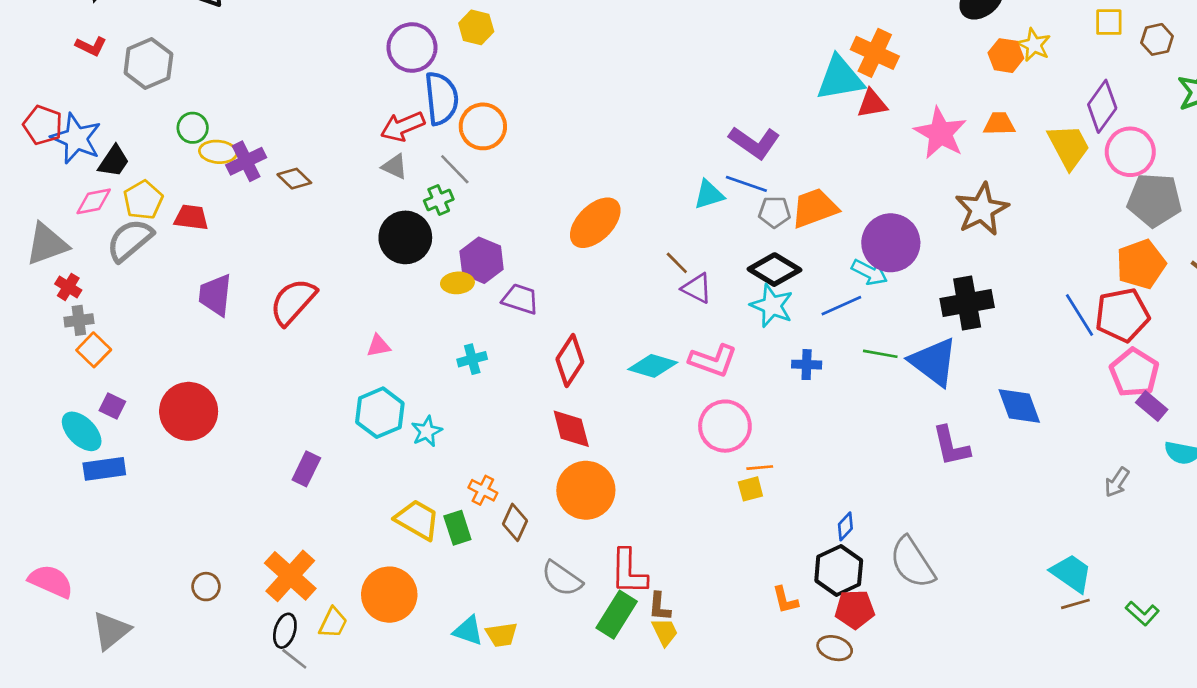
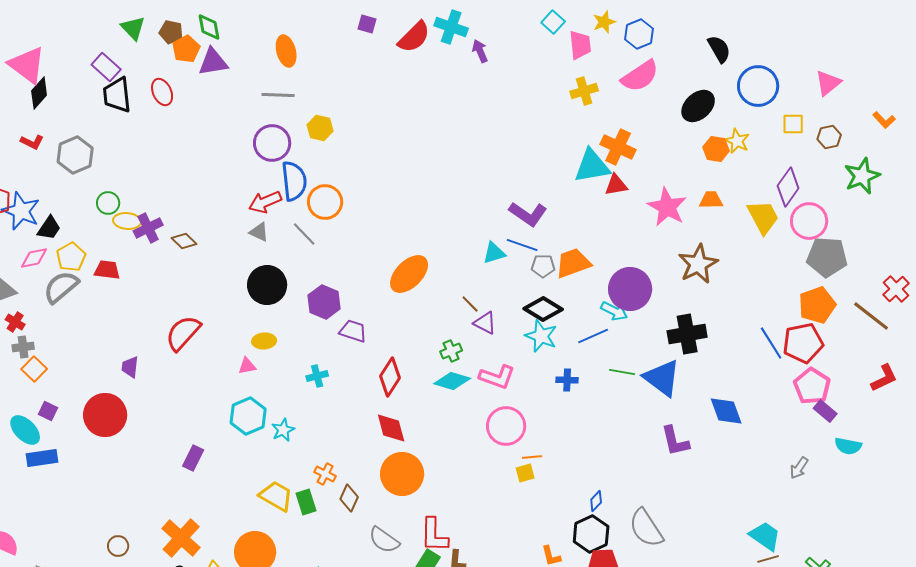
green cross: (439, 200) -> (451, 351), moved
yellow ellipse: (457, 283) -> (264, 341), moved
purple trapezoid: (215, 295) -> (130, 367), moved, size x0.7

